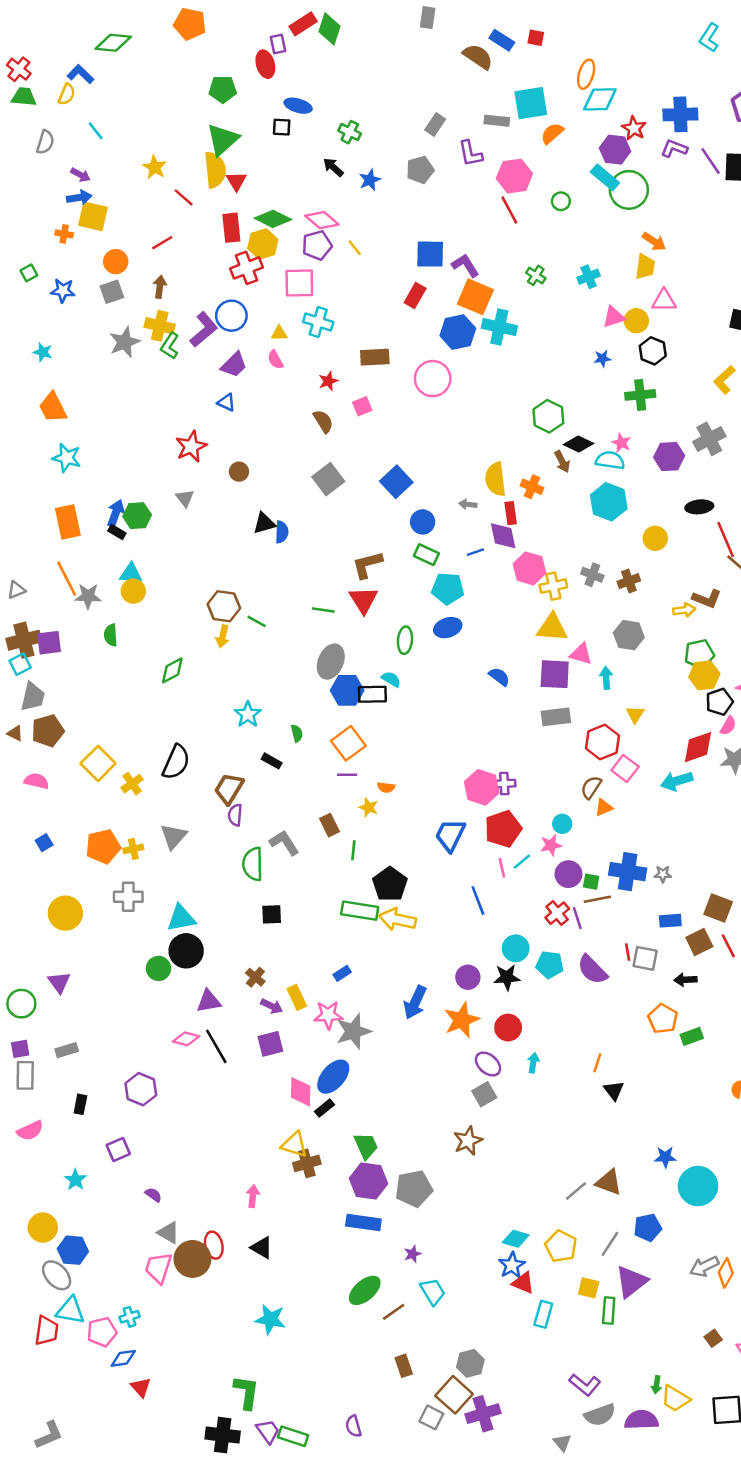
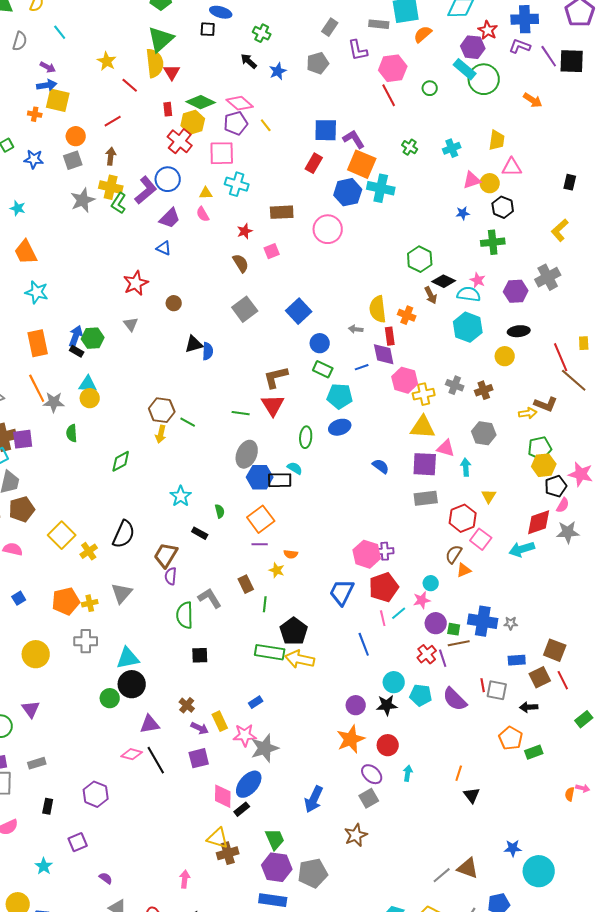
red rectangle: (231, 228) -> (168, 109), size x0.6
orange arrow: (654, 241) -> (533, 100), moved
red cross: (247, 268) -> (180, 141), turned -30
black ellipse: (699, 507) -> (519, 331), moved
blue arrow: (415, 1002) -> (314, 799), moved

